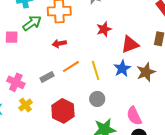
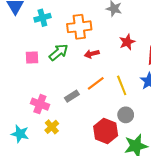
green arrow: (32, 23) -> (59, 52), moved
red arrow: (59, 44) -> (92, 54), moved
red hexagon: (63, 111) -> (106, 131), moved

